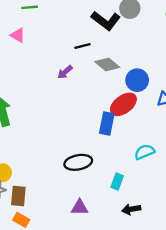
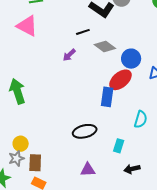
pink triangle: (18, 35) -> (27, 26), size x1.6
cyan semicircle: (144, 152) -> (141, 119), turned 132

